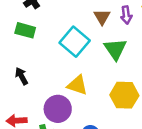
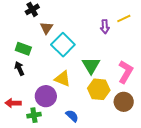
brown triangle: (102, 17) -> (46, 28), moved
green rectangle: (25, 30) -> (23, 49), moved
green triangle: (115, 49) -> (91, 65), moved

